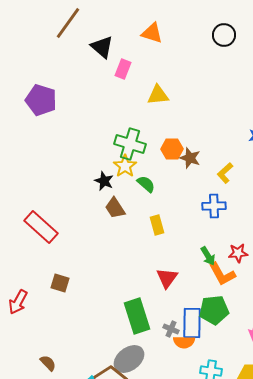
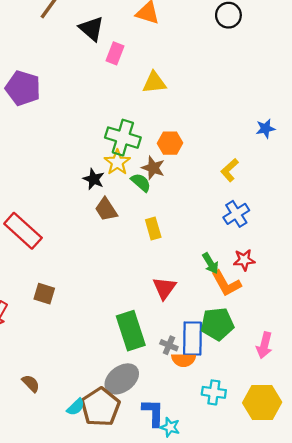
brown star: (190, 158) -> (153, 168), moved
blue cross: (214, 206) -> (236, 214), moved, turned -30

